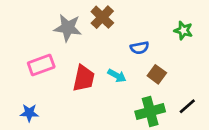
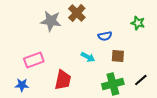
pink rectangle: (41, 65) -> (34, 60), moved
brown square: (157, 74) -> (118, 56), turned -32
red trapezoid: (84, 78) -> (63, 80), moved

